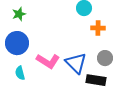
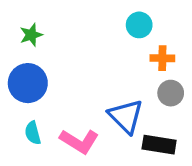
gray circle: (105, 58) -> (171, 93), moved
pink L-shape: (48, 61) -> (79, 141), moved

